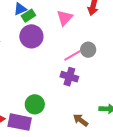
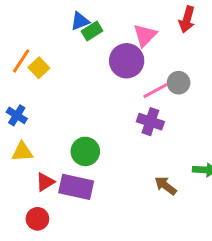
purple circle: (31, 36) -> (127, 61), moved
green circle: (35, 104) -> (85, 151), moved

